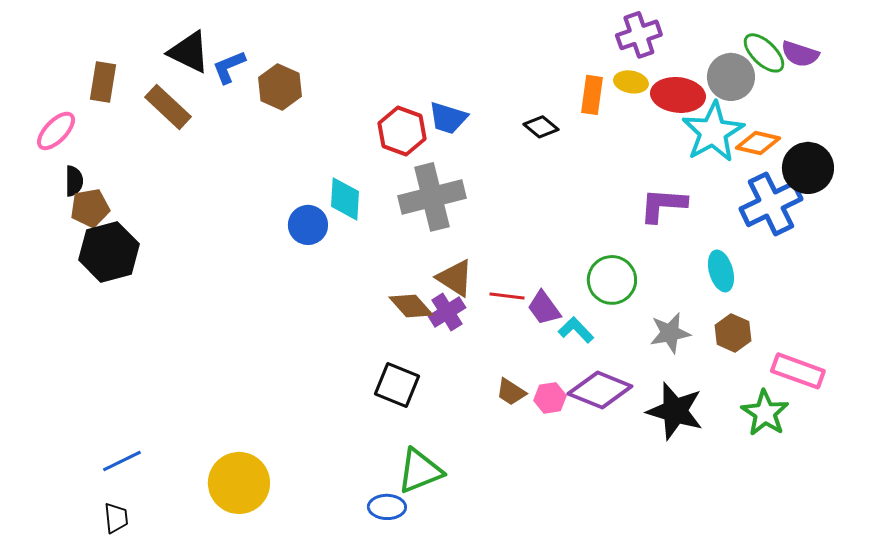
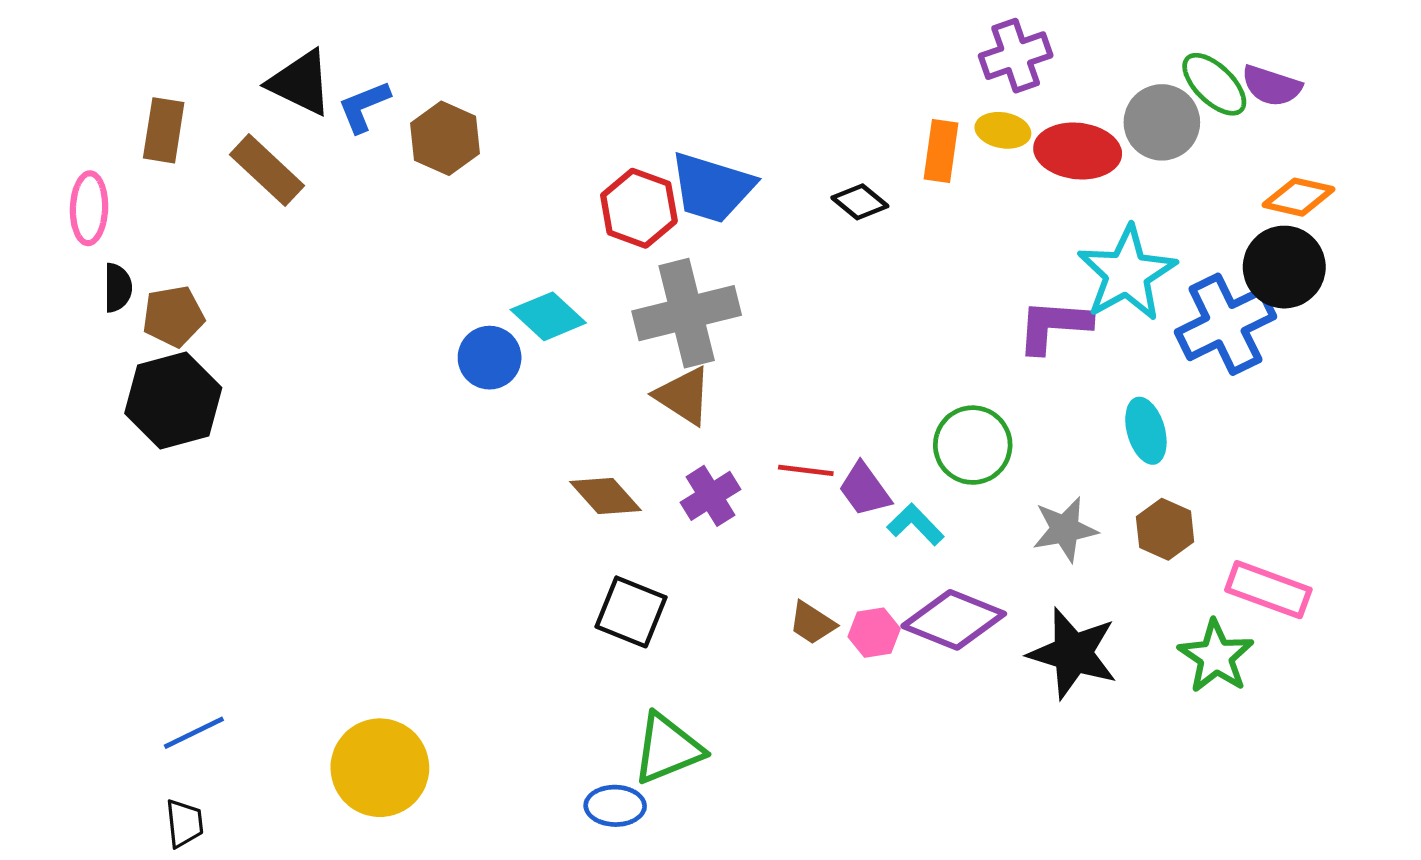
blue trapezoid: (448, 118) -> (712, 188), size x1.4
pink ellipse: (56, 131) -> (89, 208), turned -42
cyan star: (713, 132) -> (1127, 273), moved
orange diamond: (758, 143) -> (1299, 197), moved
cyan diamond: (345, 199) -> (548, 316), turned -51
brown pentagon: (90, 208) -> (173, 316), moved
brown triangle: (455, 278) -> (683, 396), moved
brown diamond: (411, 306) -> (606, 496), moved

